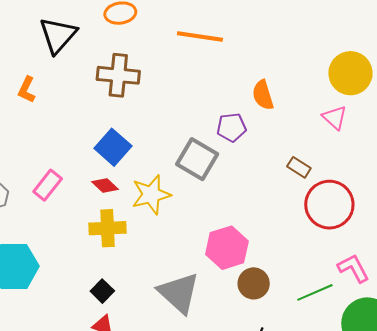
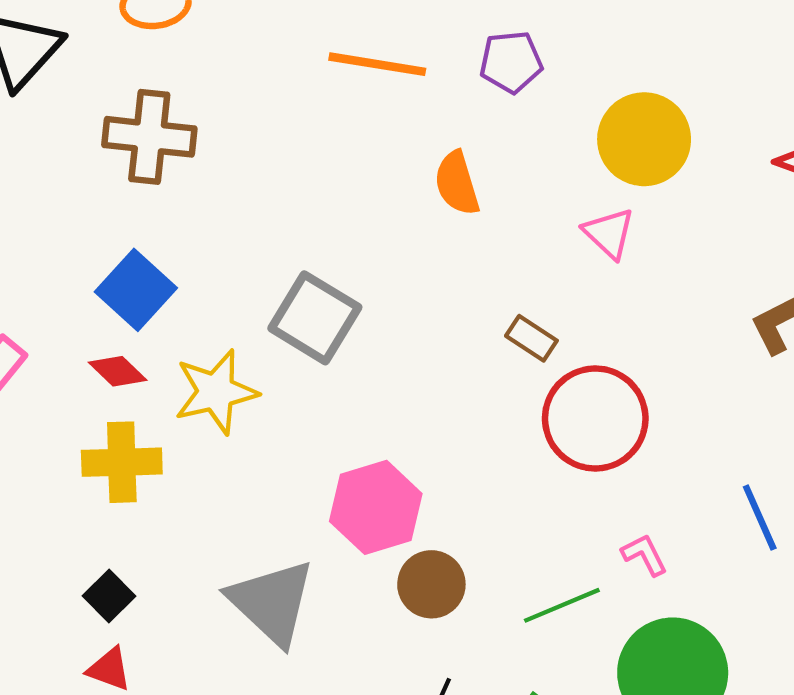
orange line: (200, 37) -> (377, 64), moved
purple pentagon: (232, 127) -> (511, 62), moved
pink L-shape: (353, 268) -> (644, 555), size x0.7

